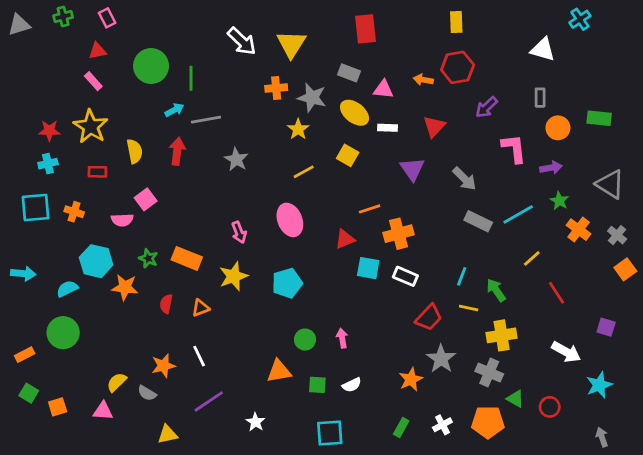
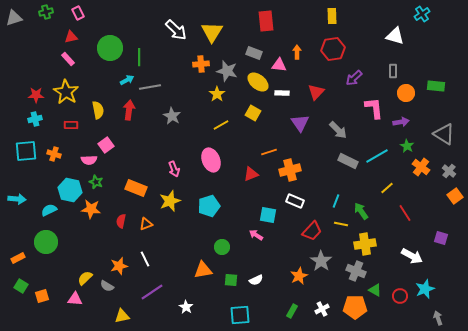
orange arrow: (423, 80) -> (297, 52), moved, turned 80
green star: (148, 258) -> (96, 182), moved
cyan square: (368, 268) -> (268, 215), moved
pink arrow: (342, 338) -> (256, 235), moved, turned -48
cyan star: (599, 385) -> (425, 289), moved

